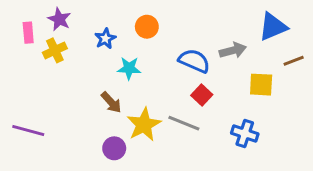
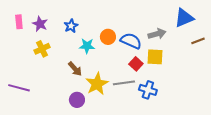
purple star: (59, 19) -> (40, 24), moved
orange circle: (147, 27) -> (108, 37), moved
yellow cross: (55, 50) -> (42, 49), moved
yellow square: (261, 85) -> (155, 57), moved
gray line: (184, 123) -> (124, 83), turned -30
blue cross: (245, 133) -> (148, 90), moved

